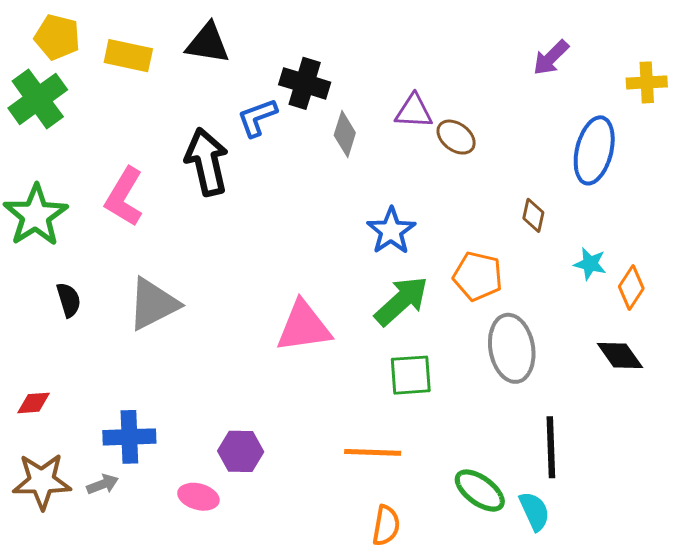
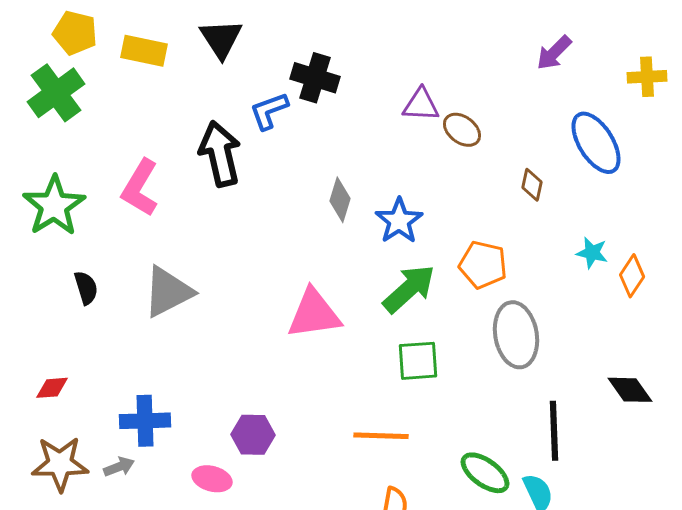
black triangle: (208, 43) -> (221, 39), turned 48
gray diamond: (345, 134) -> (340, 200), moved
blue ellipse: (594, 150) -> (596, 143), turned -46
brown diamond: (533, 215) -> (532, 185), moved
black diamond: (620, 356) -> (630, 390), moved

